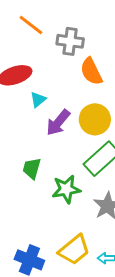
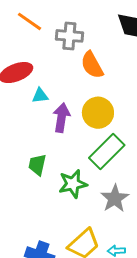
cyan triangle: (38, 100) -> (40, 96), turned 36
purple arrow: (58, 122) -> (61, 118), turned 152

